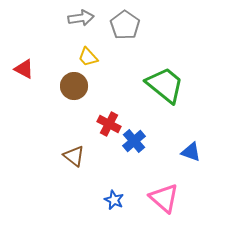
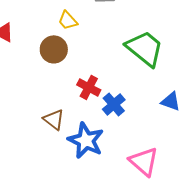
blue triangle: (191, 152) -> (171, 101), moved
blue star: (114, 200) -> (86, 140), moved, size x1.8

